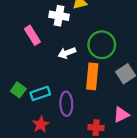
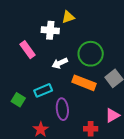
orange rectangle: (92, 76) -> (84, 83), turned -70
cyan rectangle: (40, 93) -> (43, 90), moved

